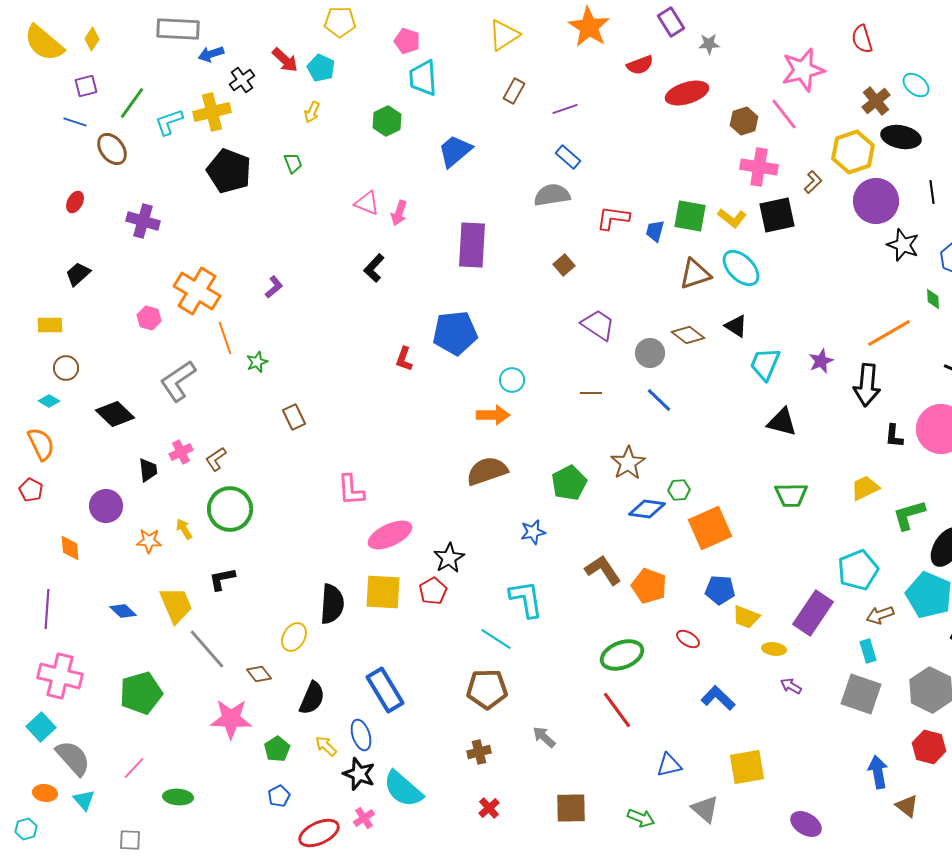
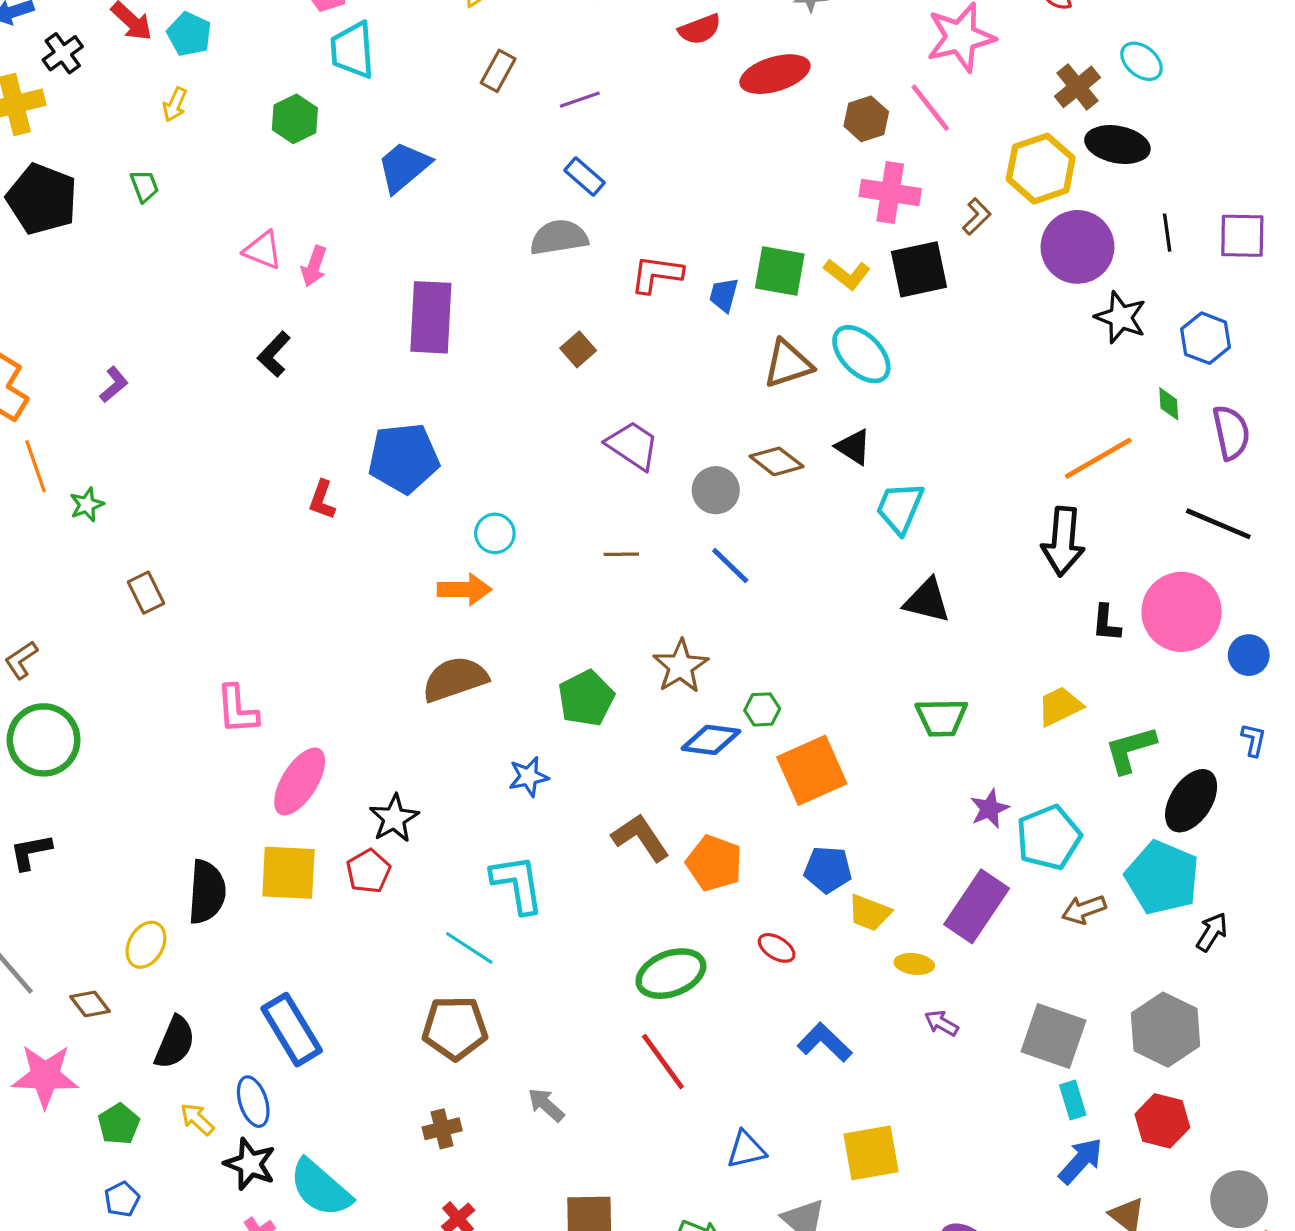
purple star: (821, 361) -> (989, 809), moved
pink ellipse: (390, 535) -> (300, 782), turned -33
cyan rectangle: (868, 651) -> (1073, 1100), moved
blue arrow: (878, 772) -> (1081, 1161), turned 52

